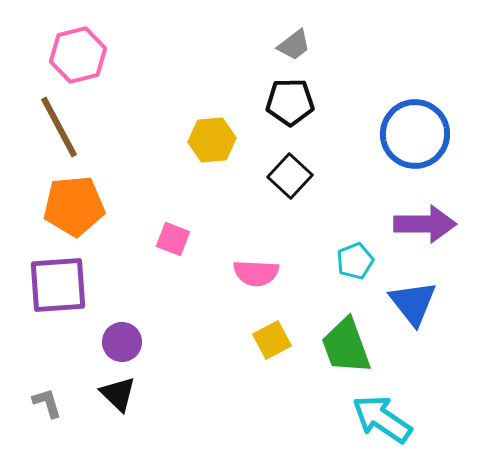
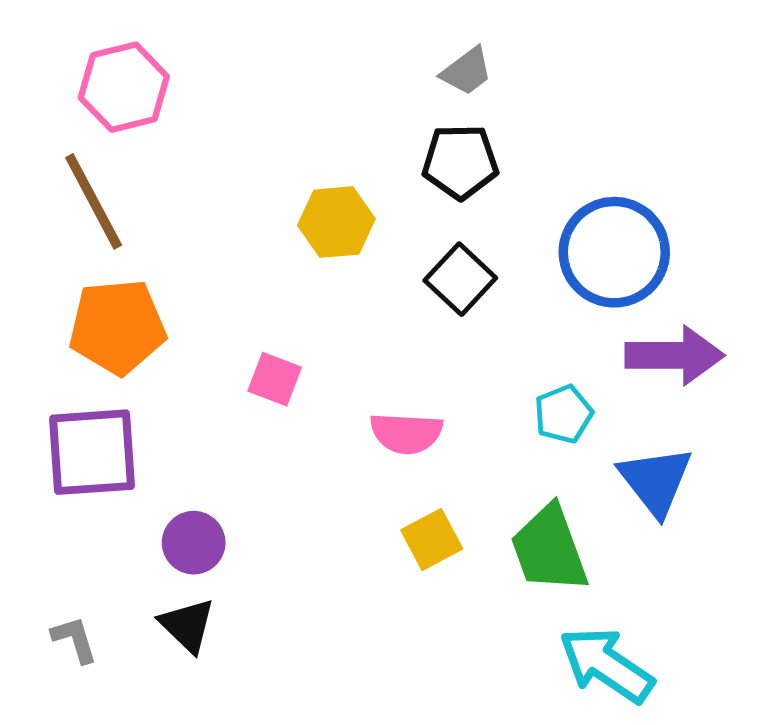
blue circle: (415, 134) -> (614, 252), moved

